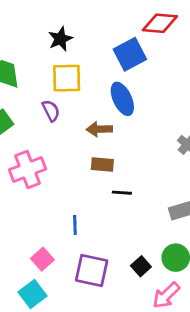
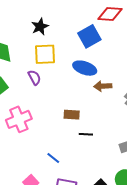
blue ellipse: (122, 99) -> (85, 68), turned -45
brown arrow: (99, 129) -> (103, 86), moved
blue line: (75, 225) -> (53, 158), turned -48

